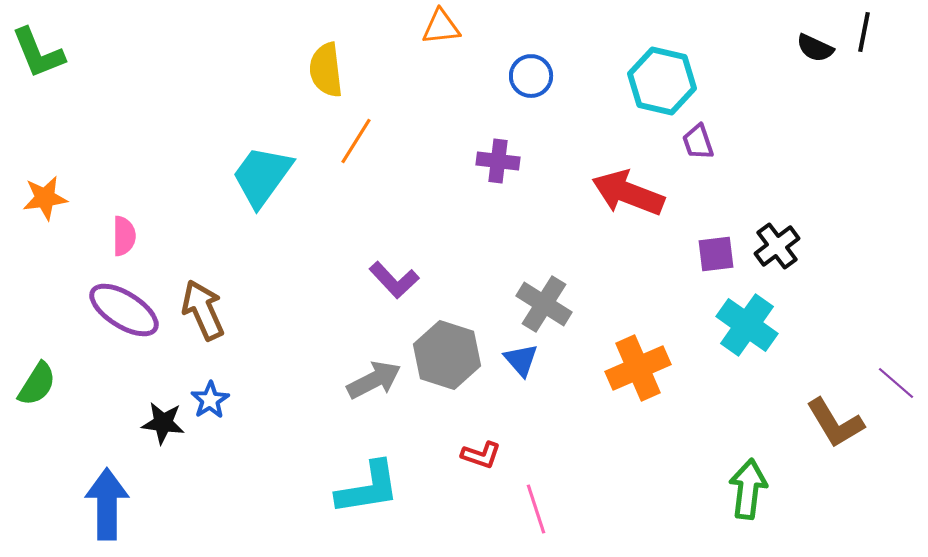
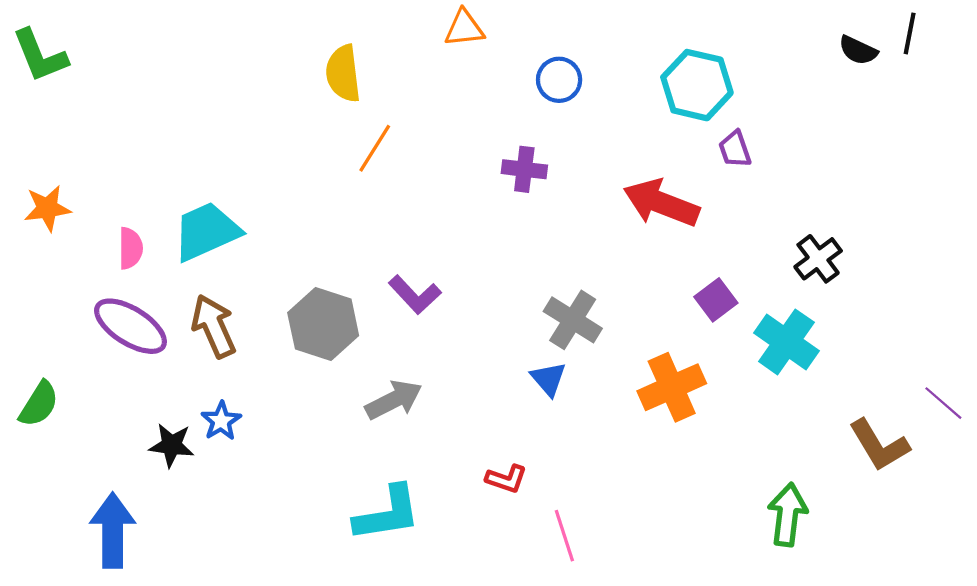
cyan trapezoid: (262, 176) -> (206, 231), moved, turned 30
purple square: (716, 254) -> (716, 300), moved, turned -30
gray hexagon: (447, 355) -> (323, 324), moved

